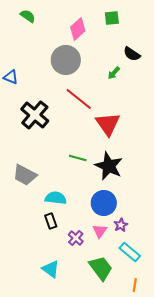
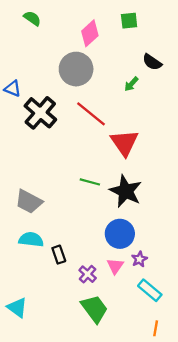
black cross: (35, 115) -> (40, 113), moved
cyan semicircle: (56, 198) -> (31, 240), moved
green trapezoid: (101, 268) -> (94, 309), moved
cyan triangle: (51, 269) -> (17, 308), moved

